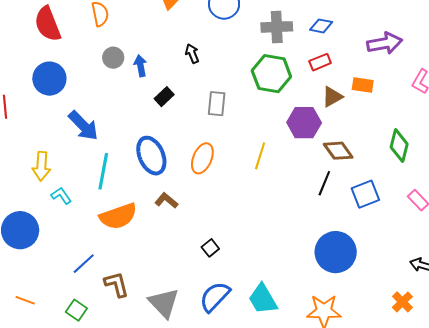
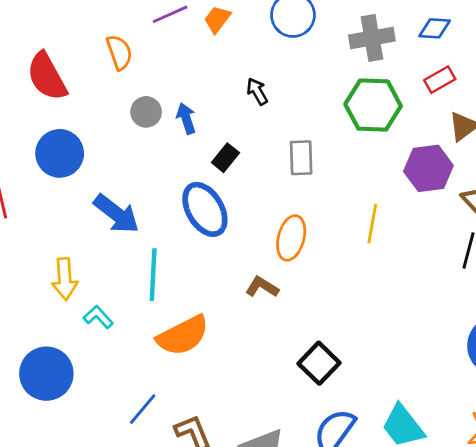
blue ellipse: (151, 156) -> (205, 209), moved
brown L-shape: (166, 201) -> (262, 287), moved
black square: (210, 248) -> (319, 363), size x1.6

